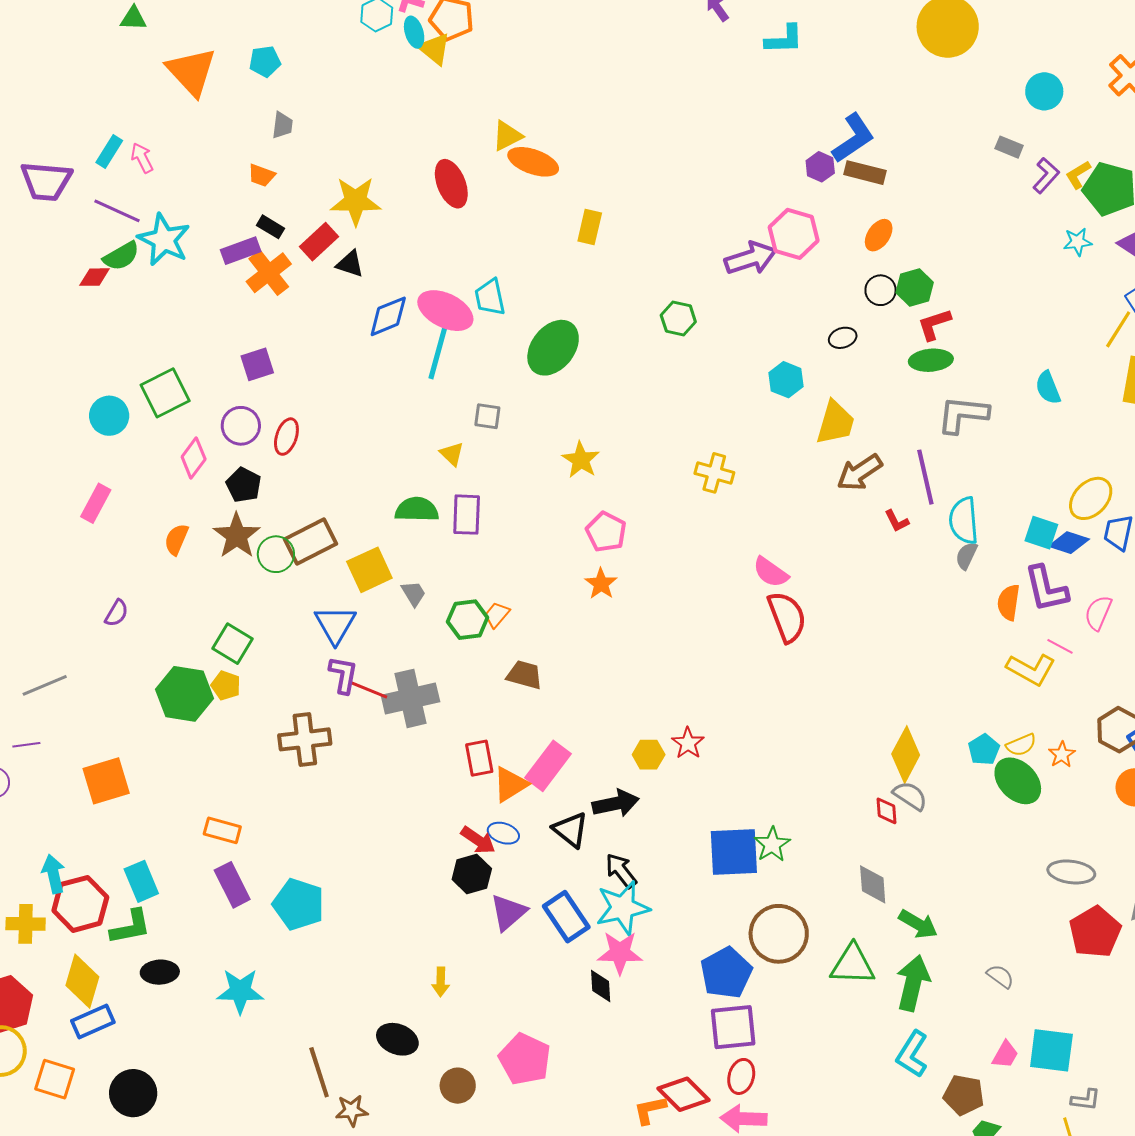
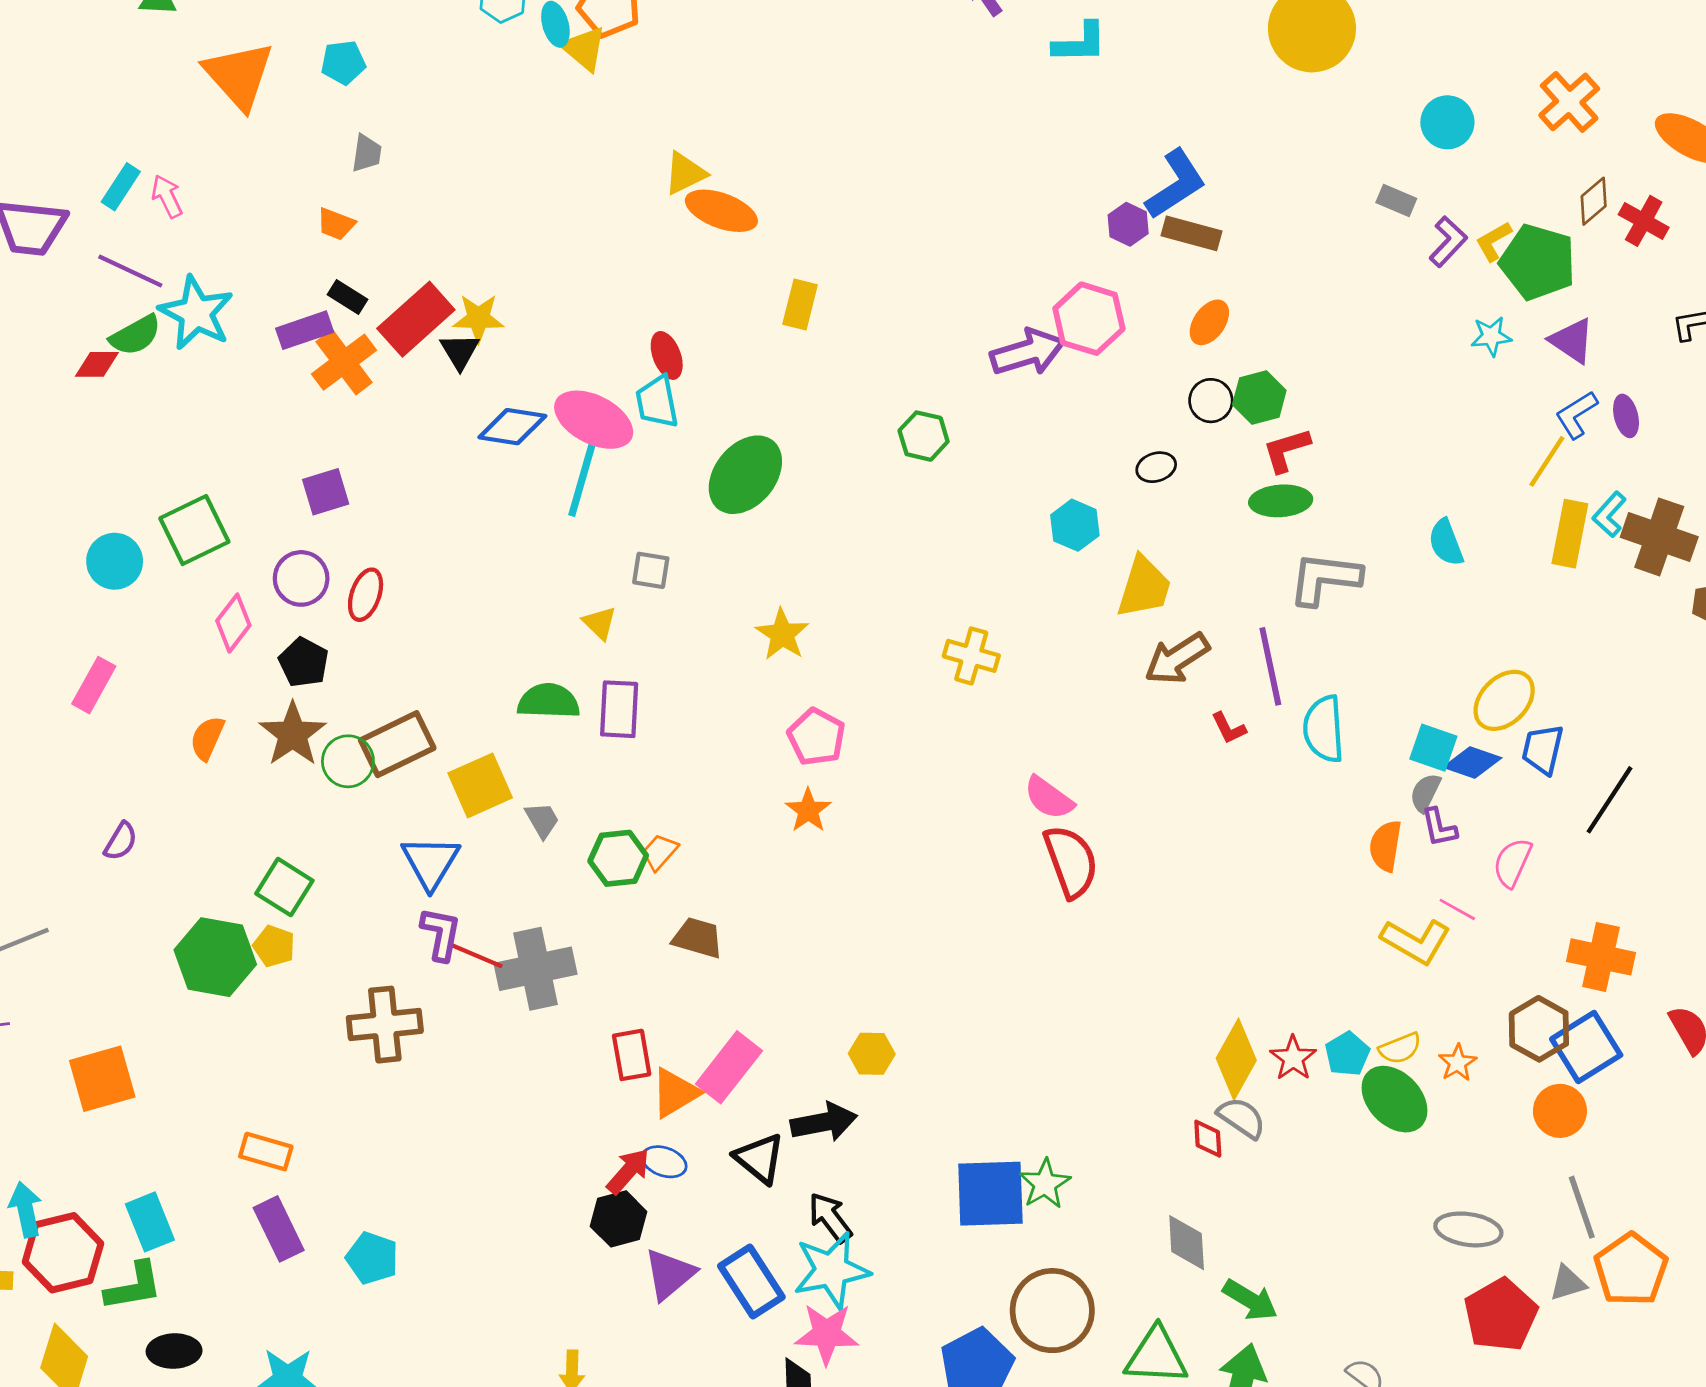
red ellipse: (451, 184) -> (667, 355), moved, size x0.7
yellow star: (356, 201) -> (478, 318), moved, size x0.7
red rectangle: (319, 242) -> (416, 319), size x1.4
black triangle: (350, 264) -> (460, 351), turned 40
blue diamond: (388, 316) -> (512, 427), turned 30
gray semicircle: (966, 556) -> (1425, 793), moved
purple L-shape: (1046, 589) -> (1439, 827), size x0.6
red star: (688, 743) -> (1293, 1058), moved
red arrow: (478, 840) -> (628, 1171), turned -84
cyan pentagon: (299, 904) -> (372, 1258), size x0.7

